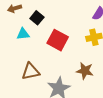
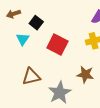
cyan triangle: (23, 34) -> (23, 39), turned -48

